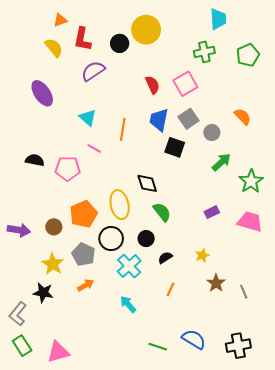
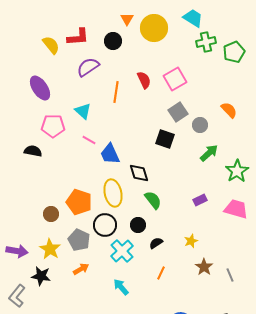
cyan trapezoid: (218, 19) -> (193, 18), moved, turned -55
orange triangle: (60, 20) -> (127, 19), moved, turned -40
yellow circle: (146, 30) -> (154, 28), moved
red L-shape: (82, 39) -> (78, 37), turned -105
green cross: (204, 52) -> (206, 42), moved
blue trapezoid: (159, 120) -> (110, 154), moved, turned -35
orange line: (123, 129) -> (116, 92), moved
pink pentagon: (68, 169) -> (53, 126), moved
orange pentagon: (84, 214) -> (79, 202), turned -30
purple arrow: (19, 230) -> (17, 251), moved

